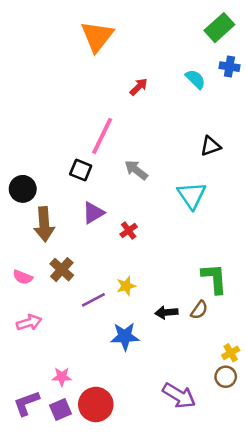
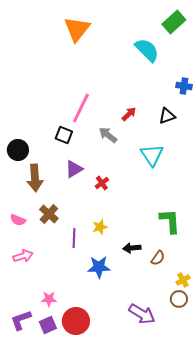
blue cross: (229, 67) -> (184, 86), moved
cyan semicircle: (195, 79) -> (147, 50), moved, size x1.5
red arrow: (139, 87) -> (129, 114), moved
purple line: (93, 300) -> (74, 238), turned -60
brown semicircle: (199, 310) -> (158, 258), moved

